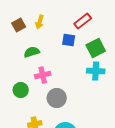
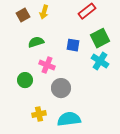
blue square: (69, 40) -> (73, 45), moved
cyan cross: (96, 71) -> (100, 61), turned 30
pink cross: (43, 75) -> (47, 65), turned 35

